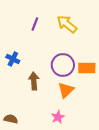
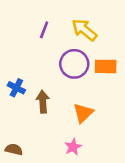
blue cross: (13, 59) -> (16, 88), moved
purple circle: (63, 65) -> (74, 64), moved
orange rectangle: (87, 68) -> (106, 66), moved

